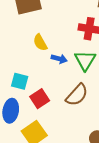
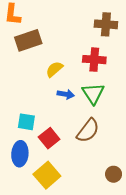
yellow semicircle: (40, 42) -> (54, 69), moved, turned 84

